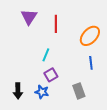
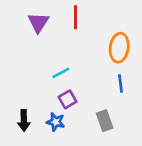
red line: (56, 24) -> (75, 17), moved
orange ellipse: (90, 36) -> (119, 48), turned -35
cyan line: (46, 55) -> (61, 73), turned 40

